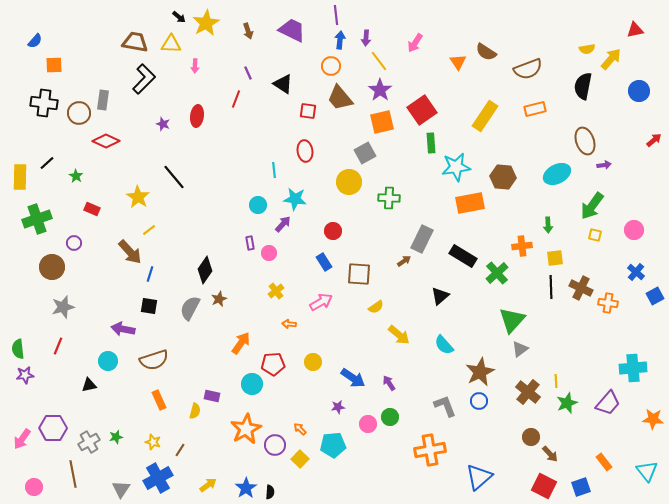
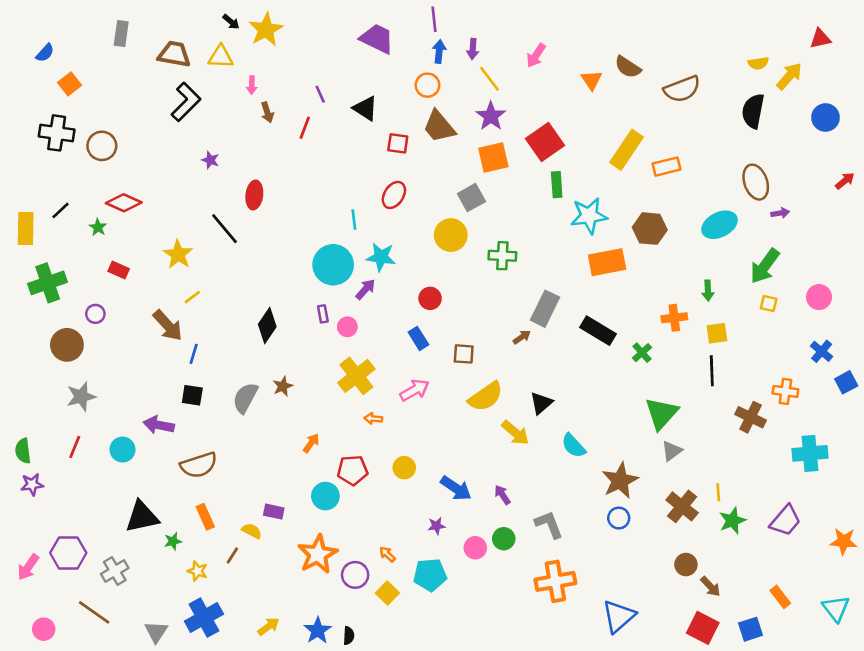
brown arrow: (248, 31) -> (267, 112), moved
orange square: (54, 65) -> (70, 84), turned -36
gray rectangle: (103, 100) -> (121, 33), moved
orange rectangle: (535, 109) -> (667, 167), moved
red ellipse: (197, 116) -> (254, 195), moved
red diamond: (106, 141) -> (124, 203), moved
red ellipse: (305, 151) -> (394, 195), turned 40
cyan circle: (258, 205) -> (333, 265), size x1.8
black diamond: (205, 270) -> (267, 326), moved
green cross: (497, 273) -> (642, 353), size x0.7
brown square: (359, 274) -> (464, 354), size x0.7
brown cross: (581, 288) -> (751, 417), moved
yellow cross: (276, 291) -> (356, 376), size x1.8
black triangle: (440, 296) -> (541, 403), moved
yellow semicircle: (376, 307) -> (486, 397), size x1.8
orange arrow: (241, 343) -> (311, 443), size x0.7
cyan circle: (108, 361) -> (123, 450), moved
cyan cross: (633, 368) -> (810, 453), moved
black triangle: (89, 385) -> (142, 517), moved, size x1.8
gray L-shape: (445, 406) -> (549, 524), moved
yellow semicircle: (195, 411) -> (252, 531), turned -77
green star: (116, 437) -> (173, 541), moved
brown line: (180, 450) -> (232, 556), moved
brown line: (73, 474) -> (94, 612), turned -44

